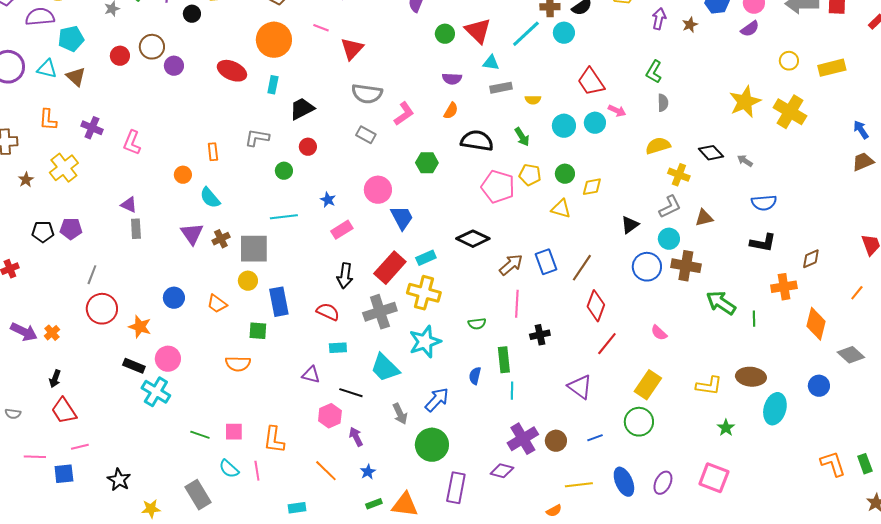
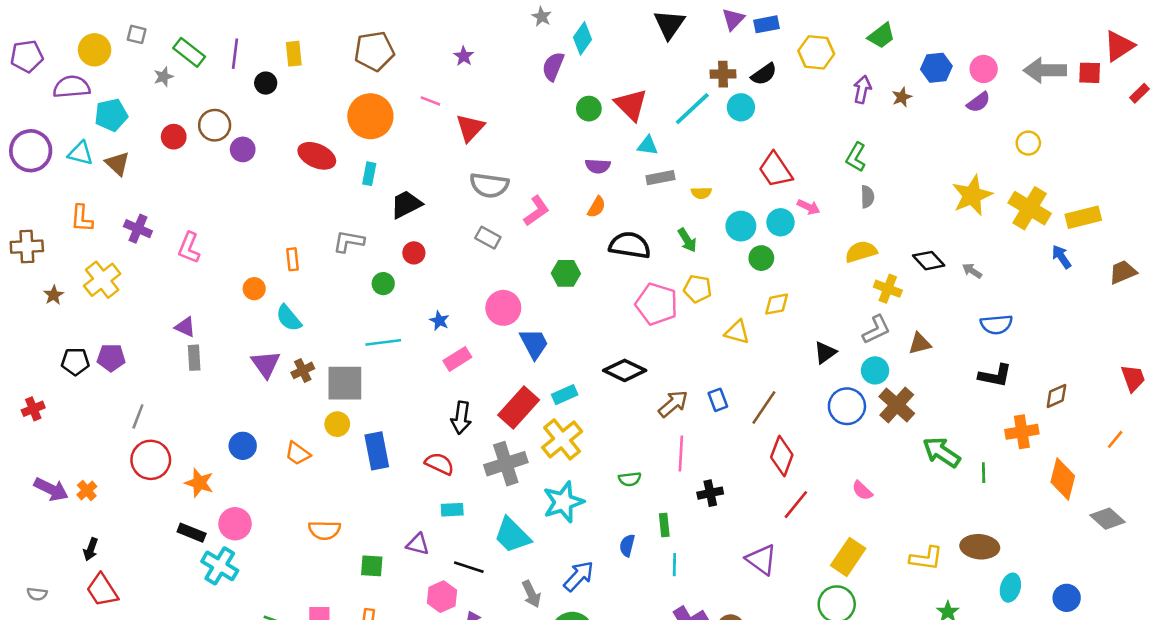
yellow rectangle: (832, 68) -> (1083, 217), moved
blue arrow: (861, 130) -> (1062, 257), moved
green circle: (565, 174) -> (761, 258), moved
blue rectangle: (546, 262) -> (718, 400), size x0.7
brown cross: (686, 266) -> (897, 405), turned 32
yellow cross: (424, 293) -> (562, 439), turned 36
green square: (258, 331) -> (372, 566), moved
green rectangle: (504, 360) -> (664, 525), size x0.7
blue circle: (819, 386) -> (1067, 598), moved
cyan ellipse: (775, 409) -> (1010, 588), size x0.7

